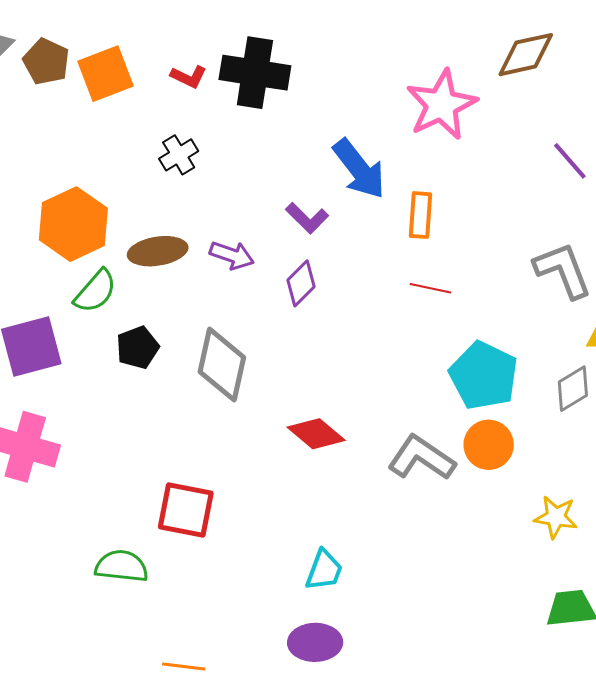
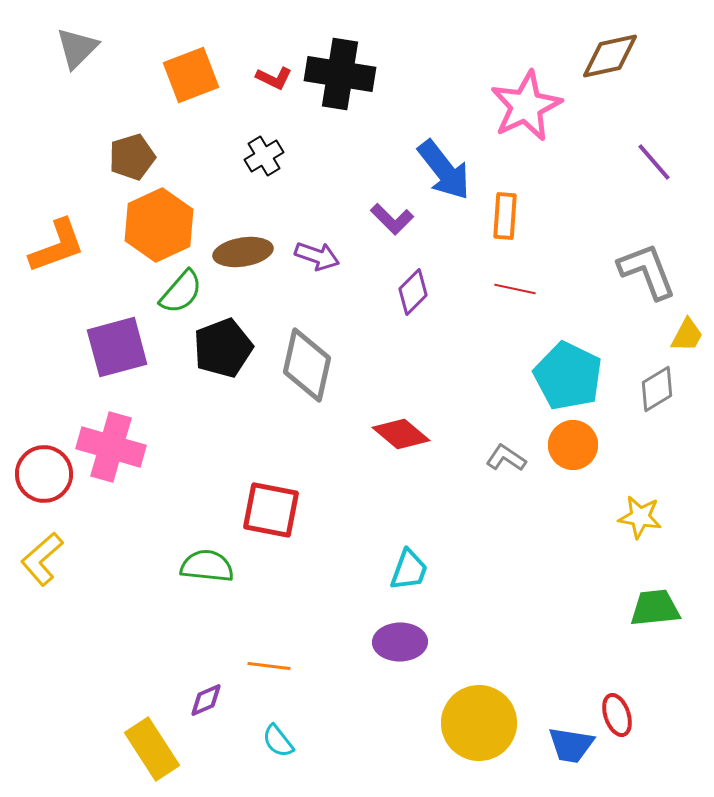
brown pentagon: (46, 62) -> (132, 157), moved, turned 30
purple diamond: (301, 283) -> (413, 292), moved
black pentagon: (138, 347) -> (223, 348), size x1.4
gray L-shape: (421, 458) -> (506, 458), size x0.6

